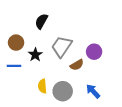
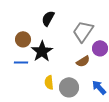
gray trapezoid: (62, 47) -> (83, 31), moved
black star: (35, 55) -> (42, 51), size x1.5

